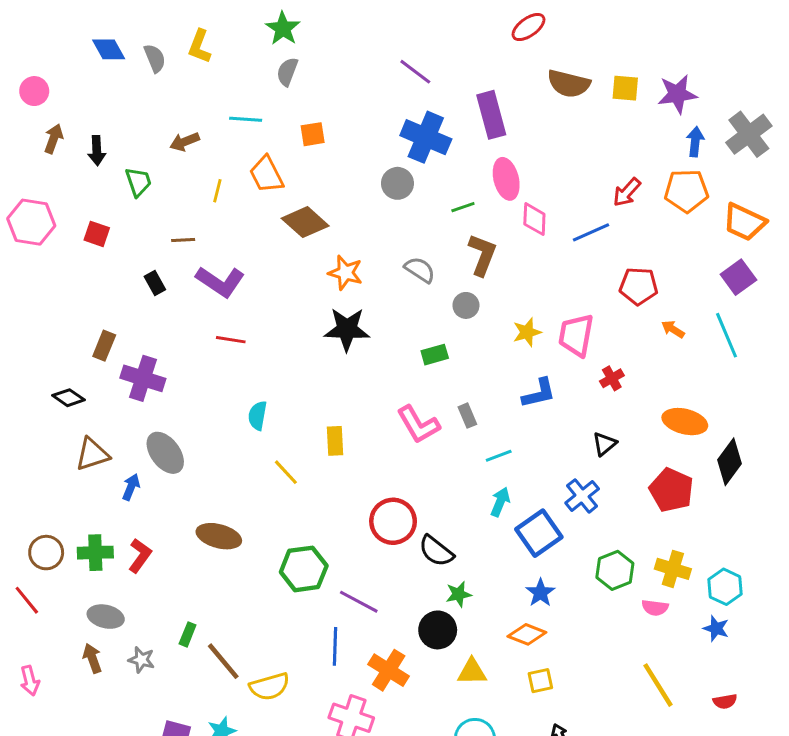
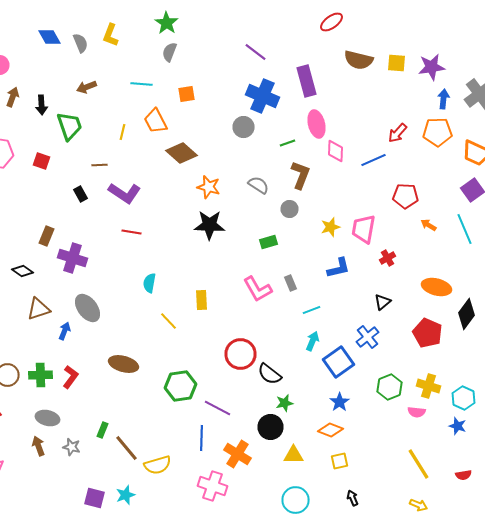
brown arrow: (185, 142) -> (86, 87), moved
green trapezoid: (138, 182) -> (70, 126), size x1.4

